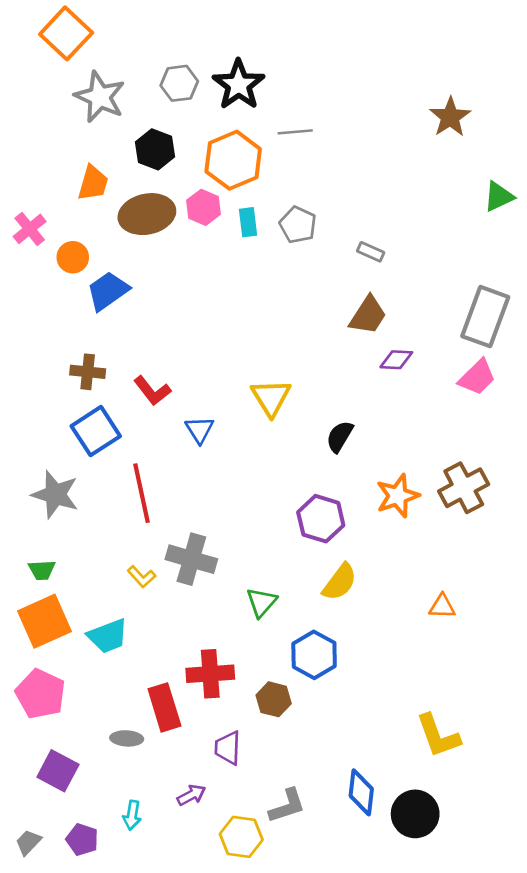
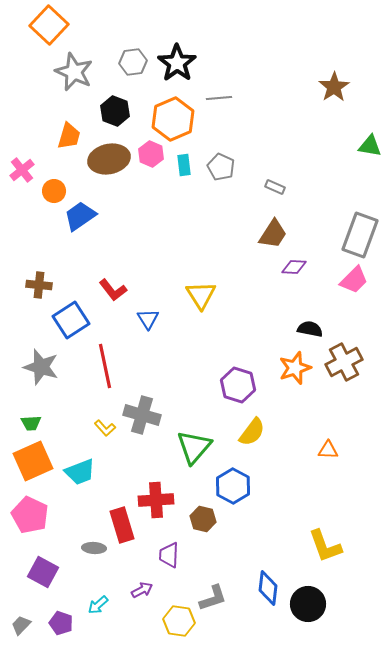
green triangle: (499, 197) -> (370, 146), turned 35
brown cross: (88, 372) -> (39, 285), moved
black semicircle: (340, 436) -> (310, 329), moved, turned 70
green triangle: (261, 602) -> (194, 447), size x1.5
cyan arrow: (132, 815) -> (98, 605), turned 40

